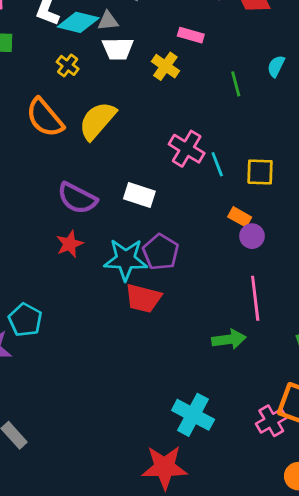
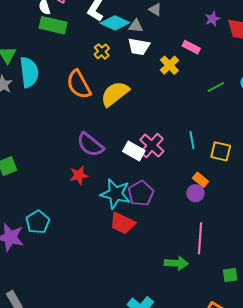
green line: (236, 84) -> (216, 87), turned 66
pink cross: (187, 149) -> (152, 145), moved
purple circle: (252, 236) -> (195, 193), moved

